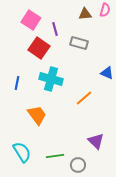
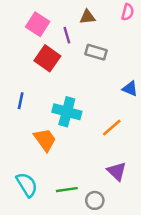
brown triangle: (85, 14) -> (87, 17), moved
cyan cross: (51, 79) -> (67, 112), moved
orange line: (84, 98) -> (112, 128), moved

